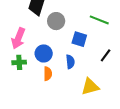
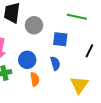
yellow triangle: (90, 87) -> (79, 85), turned -30

